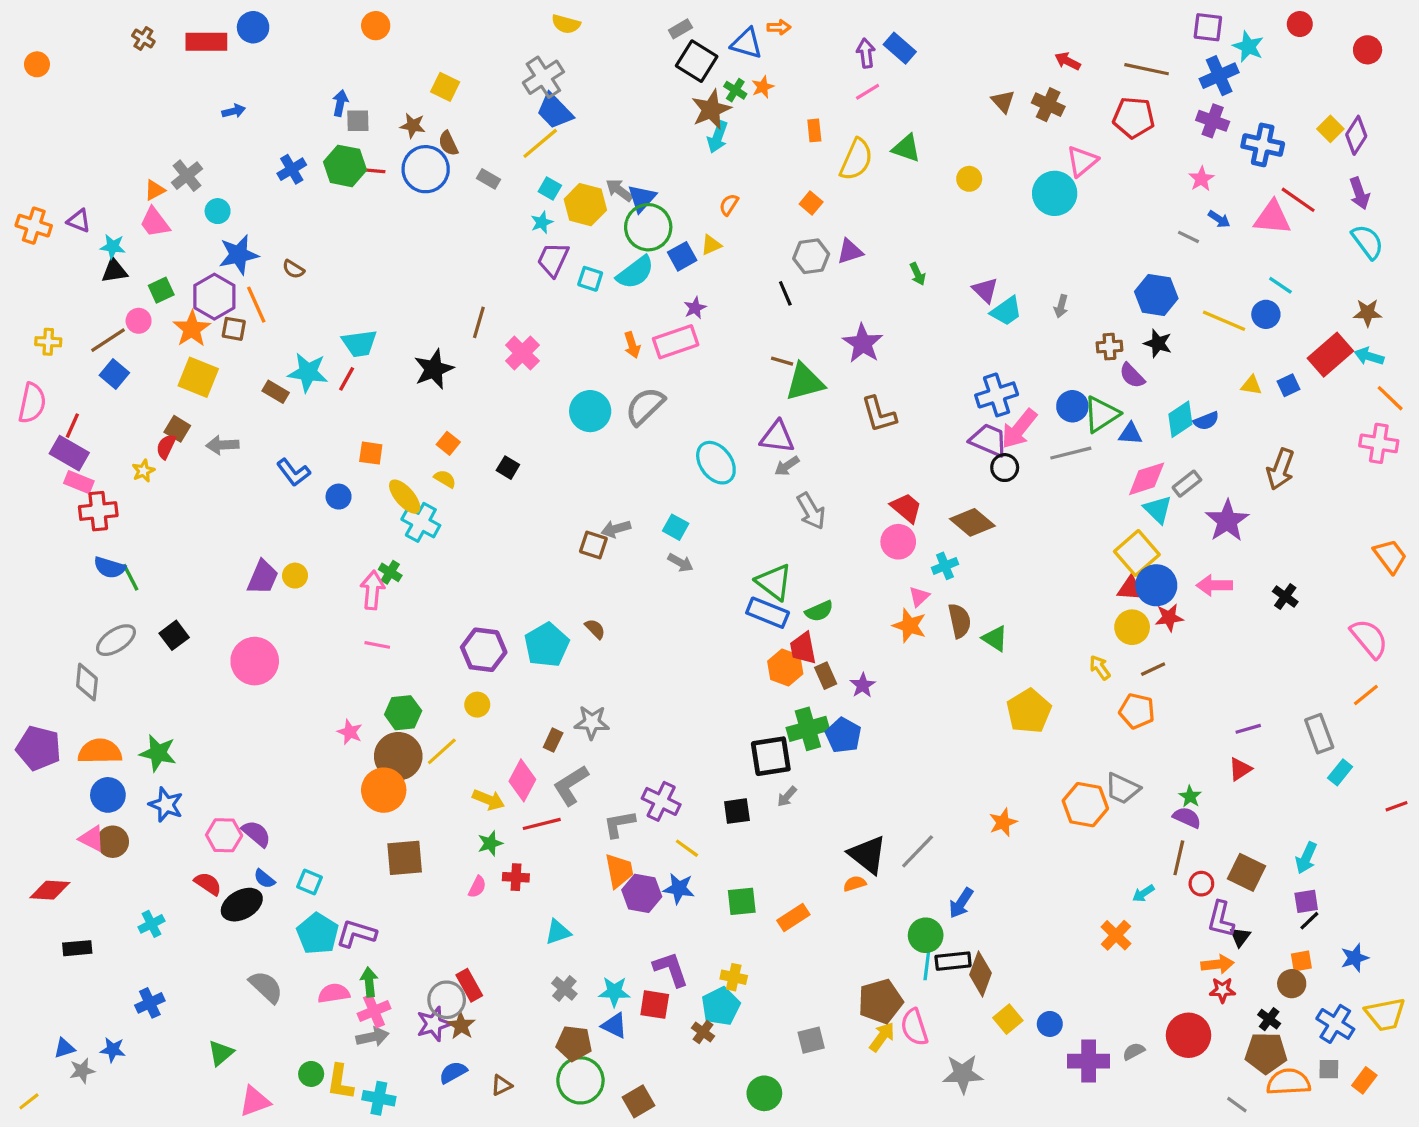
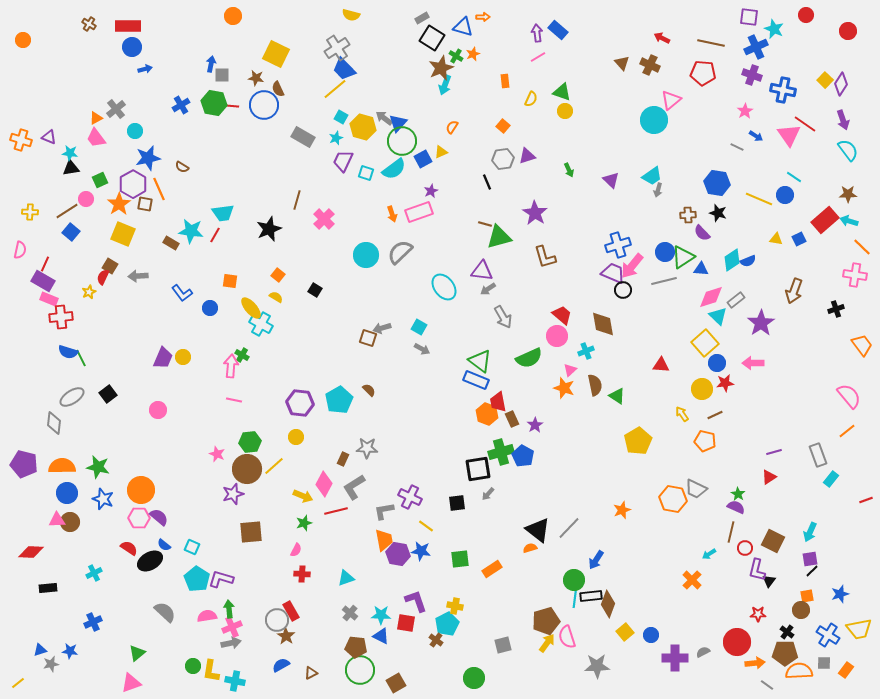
blue circle: (253, 27) -> (132, 47), moved
yellow square: (445, 87) -> (276, 54), size x1.5
yellow semicircle: (856, 159) -> (531, 99), size x0.6
gray rectangle: (489, 179) -> (303, 137), moved, size x1.6
yellow circle: (969, 179) -> (565, 111), moved
pink triangle: (1272, 218) -> (789, 135), turned 50
cyan trapezoid: (1006, 311) -> (652, 176), moved
pink semicircle: (32, 403) -> (20, 250), size x0.7
brown diamond: (972, 522) -> (603, 324), turned 40
blue circle: (1156, 585) -> (717, 363), size x0.7
red triangle: (1130, 588) -> (661, 365), moved
black cross: (1285, 597) -> (836, 309), moved, turned 35
green semicircle: (819, 611) -> (529, 358), moved, size x1.5
pink circle: (255, 661) -> (158, 410), size x0.6
orange circle: (384, 790) -> (141, 490), moved
pink triangle: (92, 838) -> (57, 520), turned -30
red cross: (516, 877) -> (302, 574), moved
orange arrow: (1218, 964) -> (755, 663), moved
purple star: (434, 1024) -> (233, 494), moved
pink triangle: (255, 1101) -> (131, 683), moved

